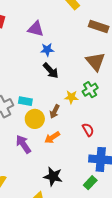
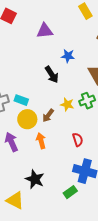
purple triangle: (36, 29) -> (45, 31), turned -30
blue star: (47, 50) -> (68, 56), moved
orange arrow: (52, 138) -> (41, 141), turned 98

